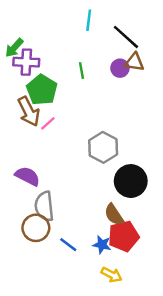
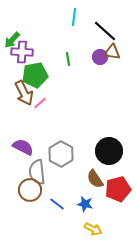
green pentagon: (42, 90) -> (35, 75), turned 30
gray hexagon: (103, 147) -> (61, 154), moved
red pentagon: (124, 236) -> (118, 189), moved

